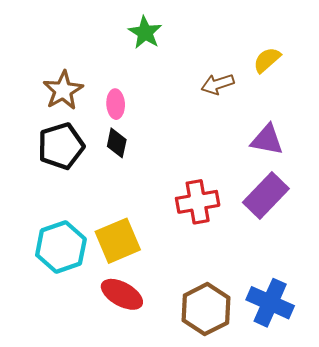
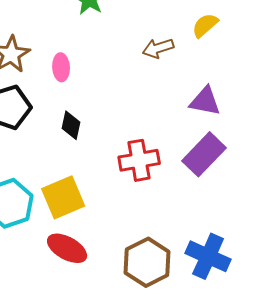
black diamond: (117, 143) -> (71, 125), moved

